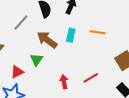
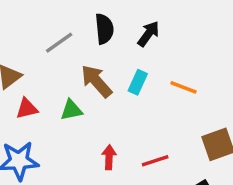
green triangle: (36, 60) -> (71, 110), turned 32
red triangle: (17, 72) -> (27, 109), moved

